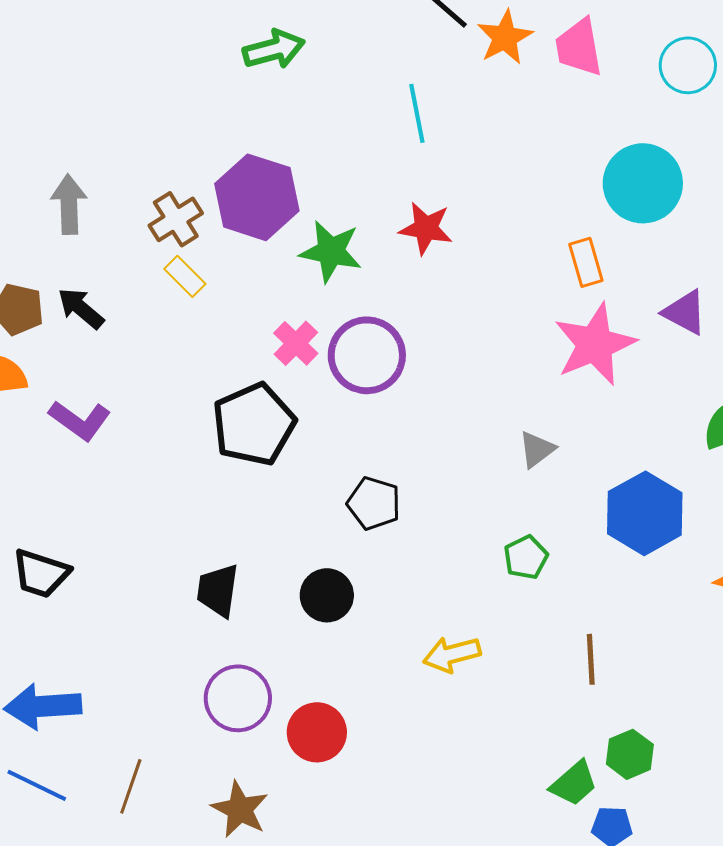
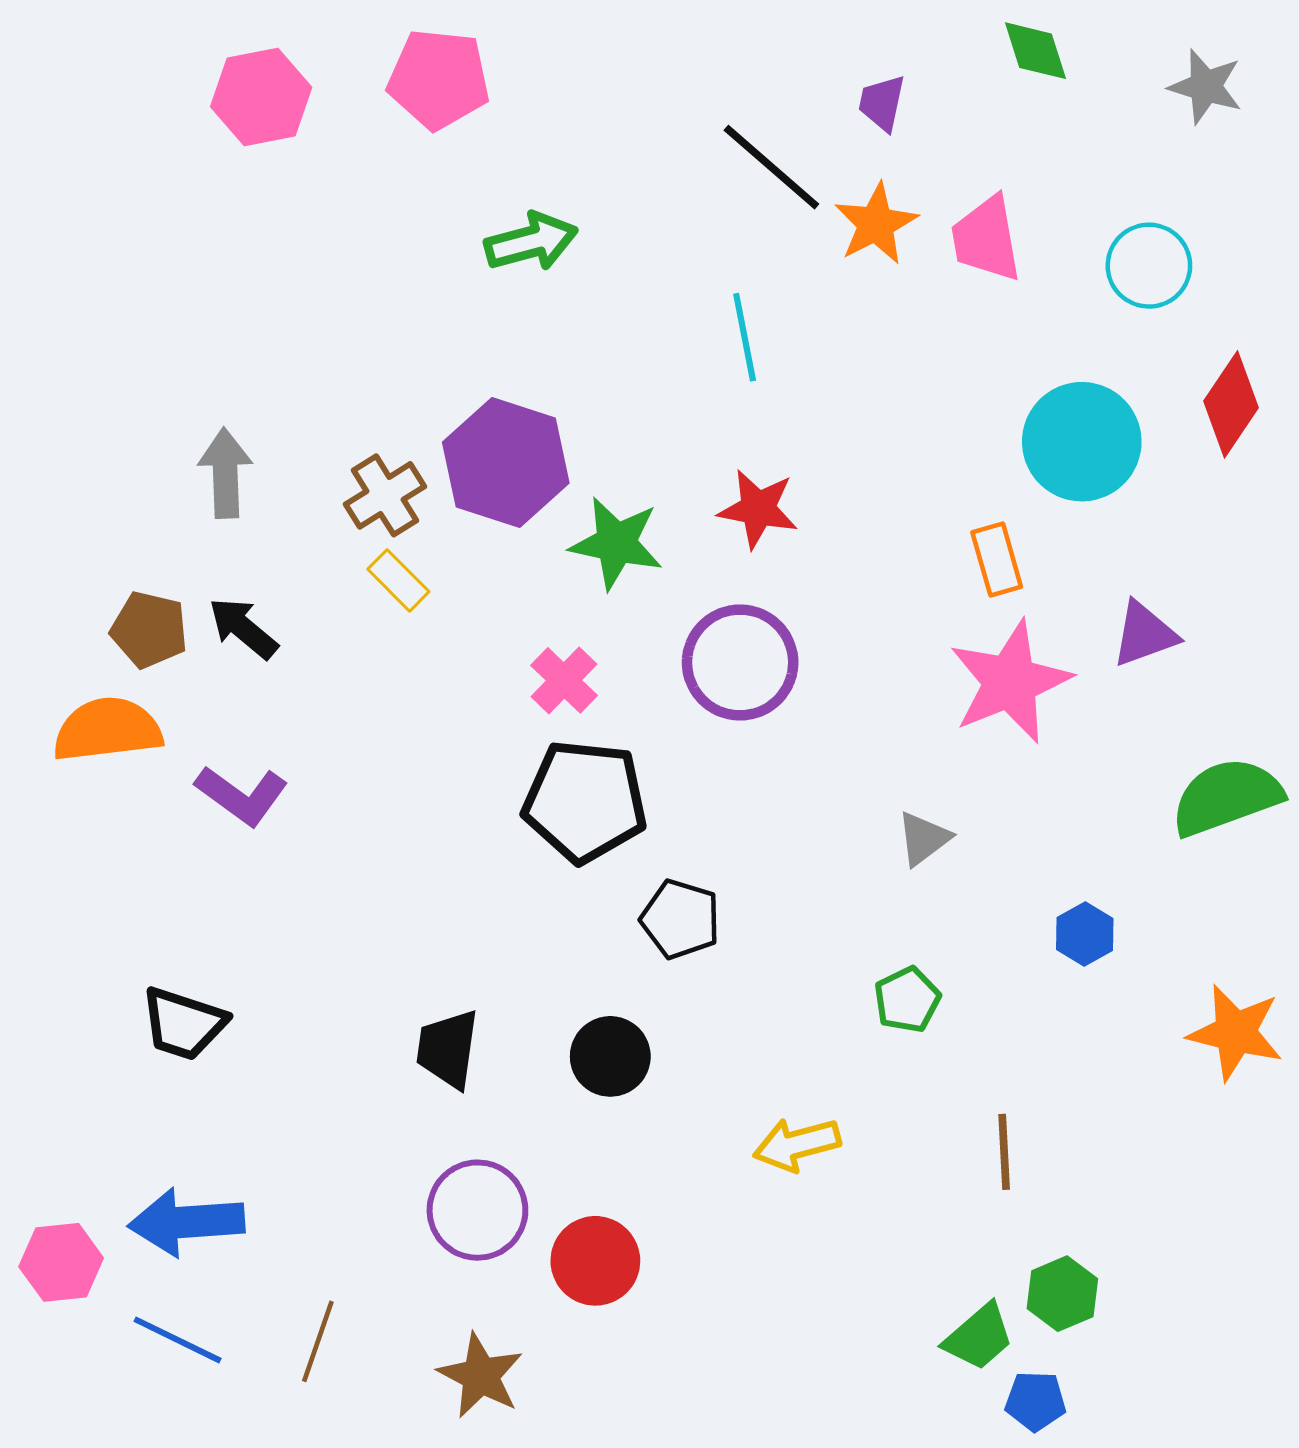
purple triangle: (685, 312) -> (1144, 634), turned -48
purple circle: (367, 355) -> (740, 662), moved
black pentagon: (254, 424) -> (585, 801), moved, turned 30
blue hexagon: (645, 513) -> (1085, 934), size x0.5

